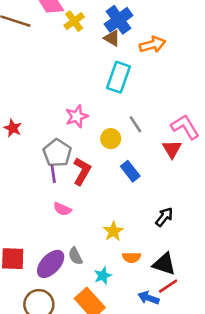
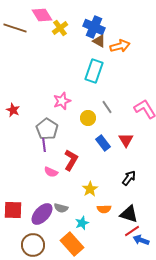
blue cross: (118, 20) -> (94, 27), turned -30
brown triangle: (112, 38) -> (99, 41), moved
red triangle: (172, 149) -> (126, 140), moved
red L-shape: (82, 171) -> (71, 160), moved
gray semicircle: (75, 256) -> (61, 208), turned -48
blue arrow: (149, 298) -> (141, 240), moved

